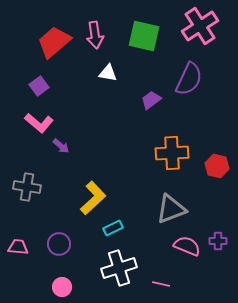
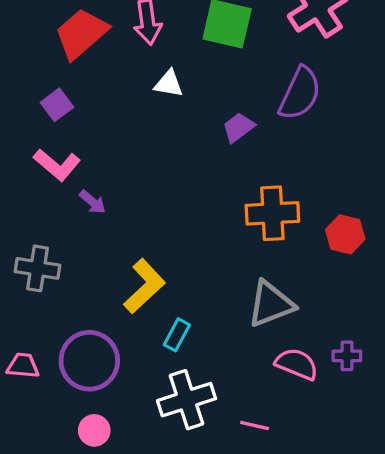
cyan rectangle: (113, 228) -> (177, 335), turned -36
purple circle: (59, 244) -> (89, 361), size x1.6

